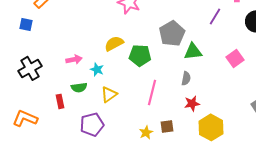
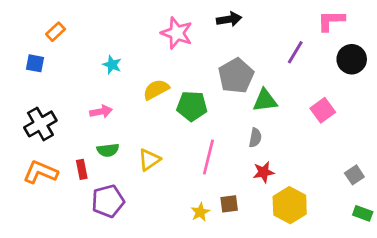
cyan star: (97, 69) -> (112, 65), moved
orange L-shape: (25, 118) -> (40, 172), moved
purple pentagon: (92, 124) -> (108, 201), moved

